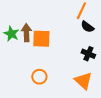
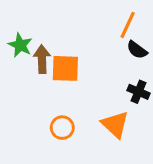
green star: (11, 34) -> (20, 45), moved
orange triangle: (83, 81) -> (115, 124), moved

